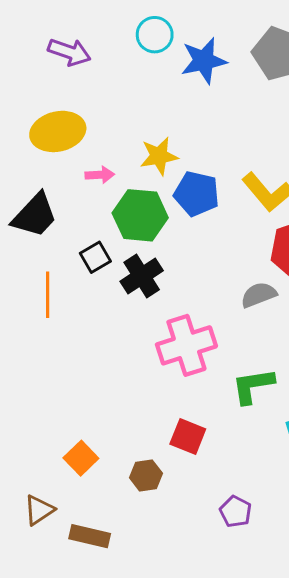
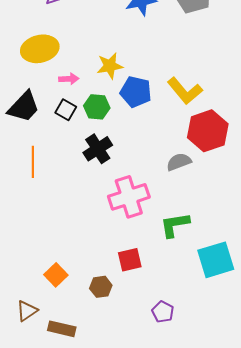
green hexagon: (140, 215) -> (97, 107), size x0.7
black square: (95, 257) -> (66, 110), moved, turned -30
red square: (188, 436) -> (130, 260), turned -35

